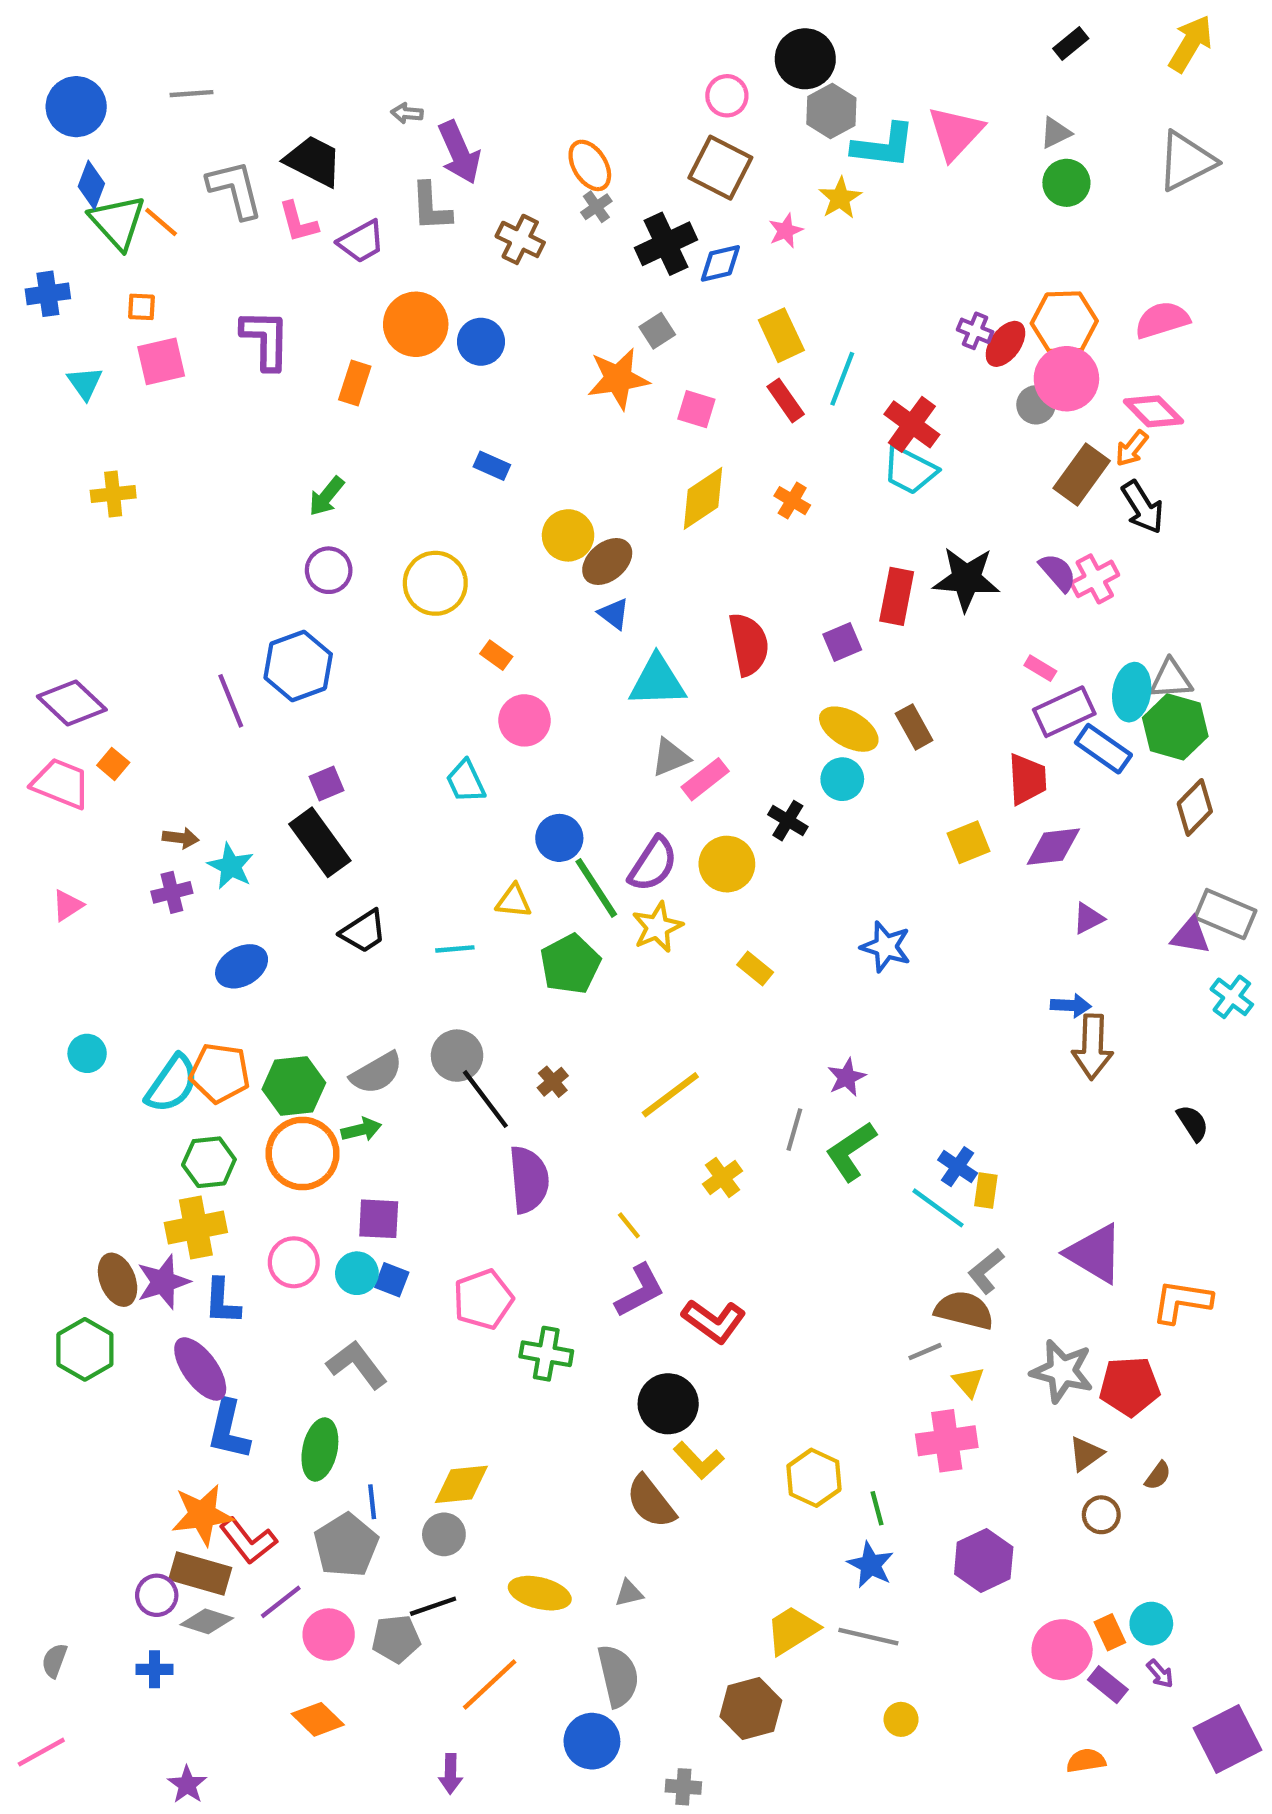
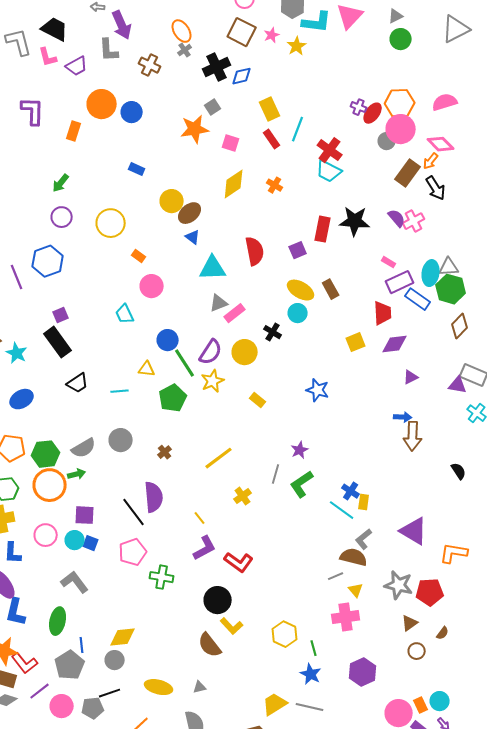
pink star: (786, 231) -> (272, 35), moved
black line: (485, 1099) -> (134, 512), moved

